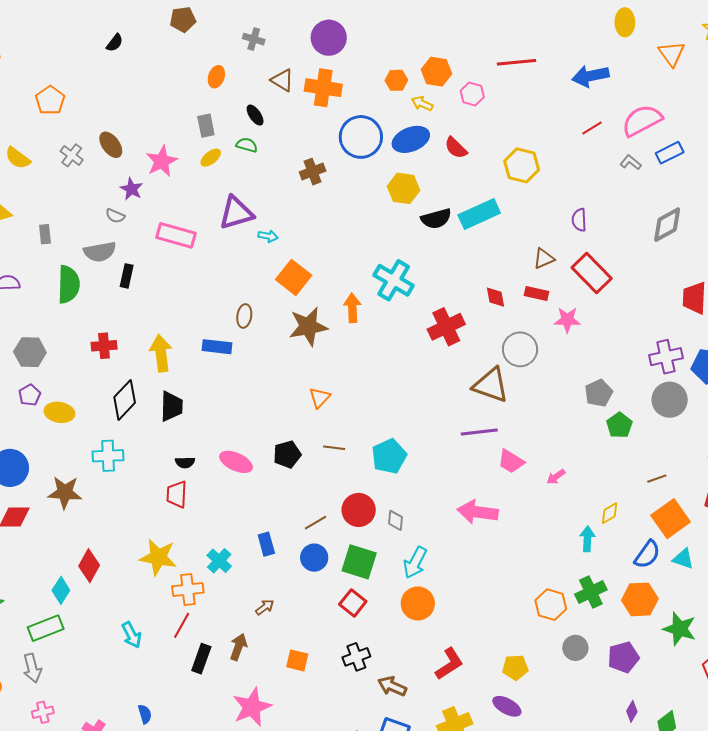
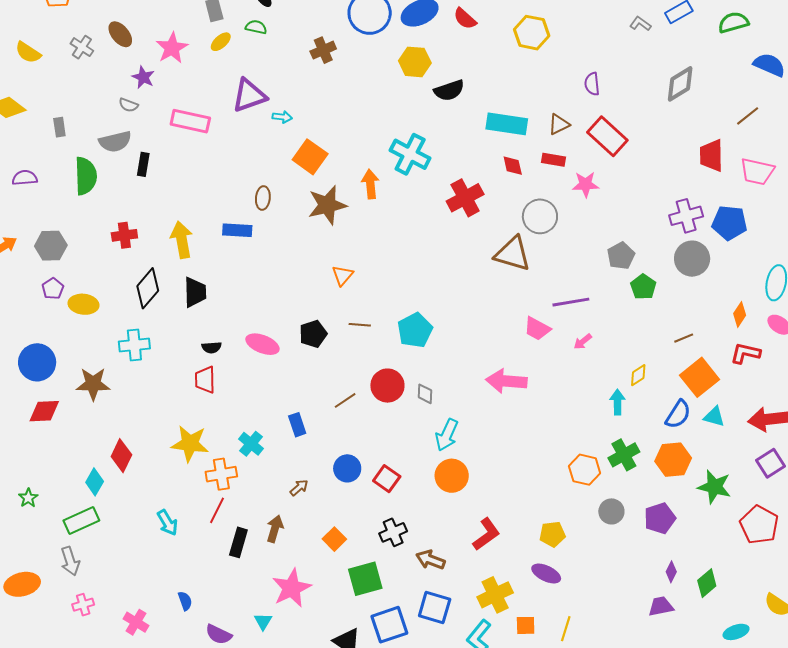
cyan rectangle: (479, 214) -> (507, 124), moved, turned 36
purple line: (479, 432) -> (571, 302), moved
blue circle: (314, 558) -> (347, 468), moved
green square: (359, 562) -> (365, 579), moved, turned -30
orange square: (297, 660) -> (334, 539), turned 35

